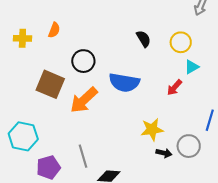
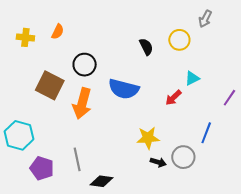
yellow circle: (181, 42) -> (179, 40), moved
orange arrow: (84, 100) -> (82, 104), turned -36
purple pentagon: (48, 167) -> (42, 168), turned 30

